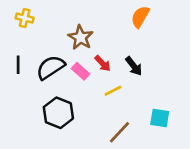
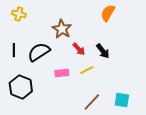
pink rectangle: (80, 71) -> (62, 73), moved, turned -48
black hexagon: (58, 113) -> (21, 87), moved
cyan square: (160, 118) -> (122, 100), moved

